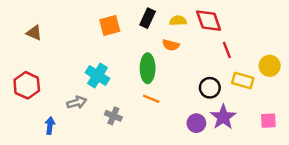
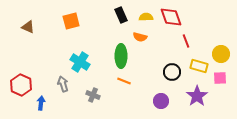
black rectangle: (148, 18) -> (121, 15), turned -49
orange square: (110, 26) -> (71, 21), moved
red hexagon: (27, 85) -> (21, 85), moved
gray arrow: (77, 102) -> (63, 84), turned -91
purple star: (223, 117) -> (197, 96), moved
pink square: (268, 121) -> (220, 78), moved

